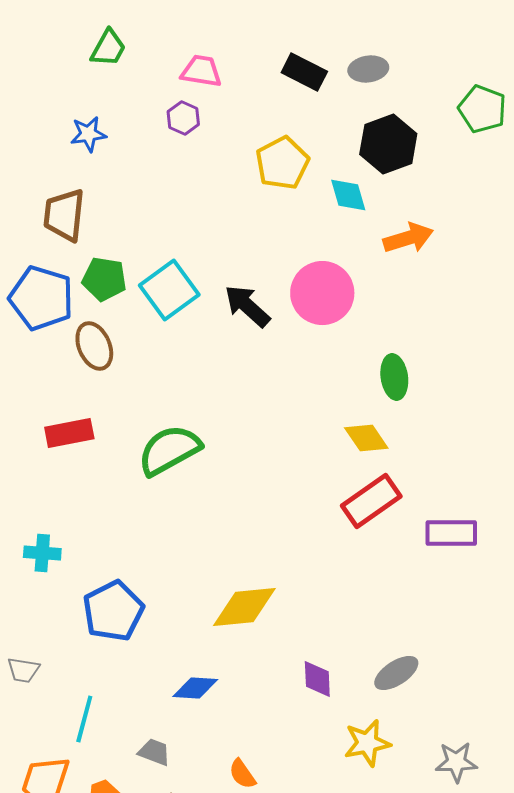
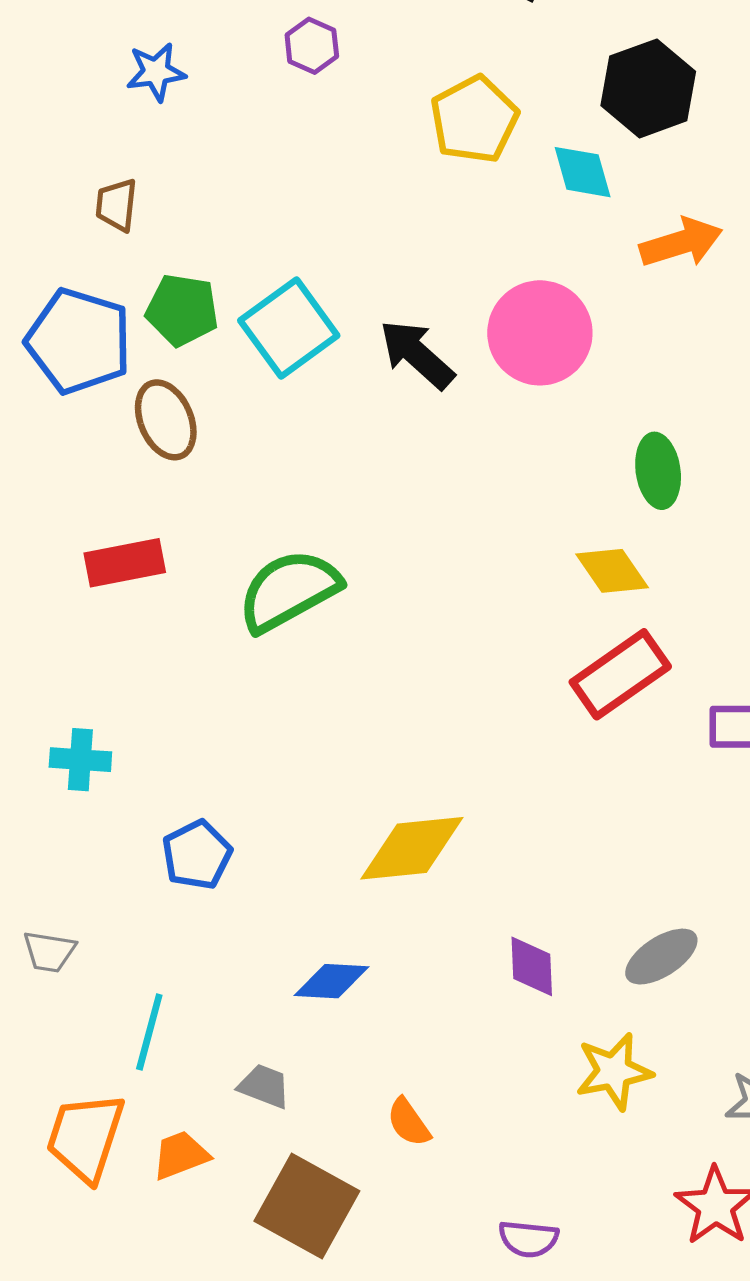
brown trapezoid: (64, 215) -> (117, 205), size x0.6
blue pentagon: (113, 611) -> (197, 855), size x0.7

